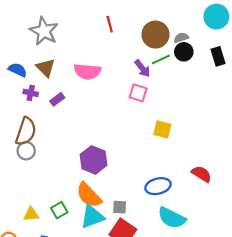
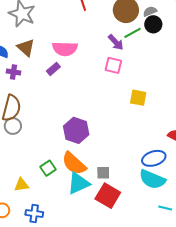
purple rectangle: (57, 99) -> (53, 69), moved
blue ellipse: (158, 186) -> (154, 158), moved
green square: (59, 210) -> (48, 168), moved

